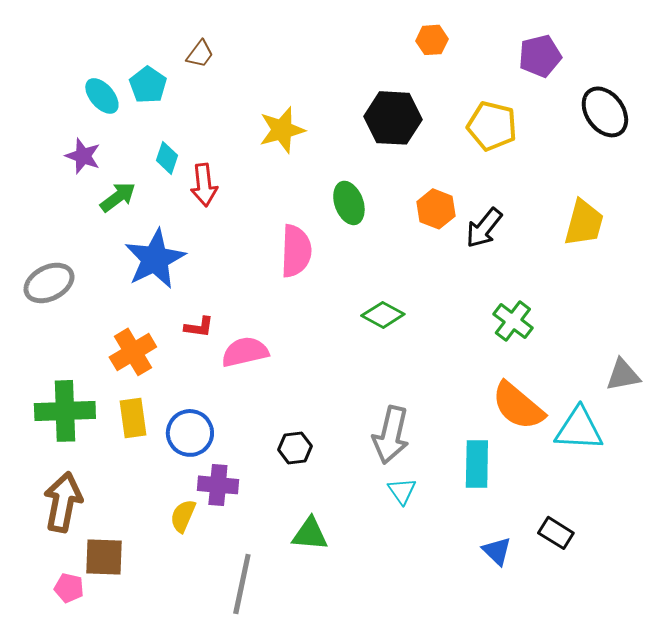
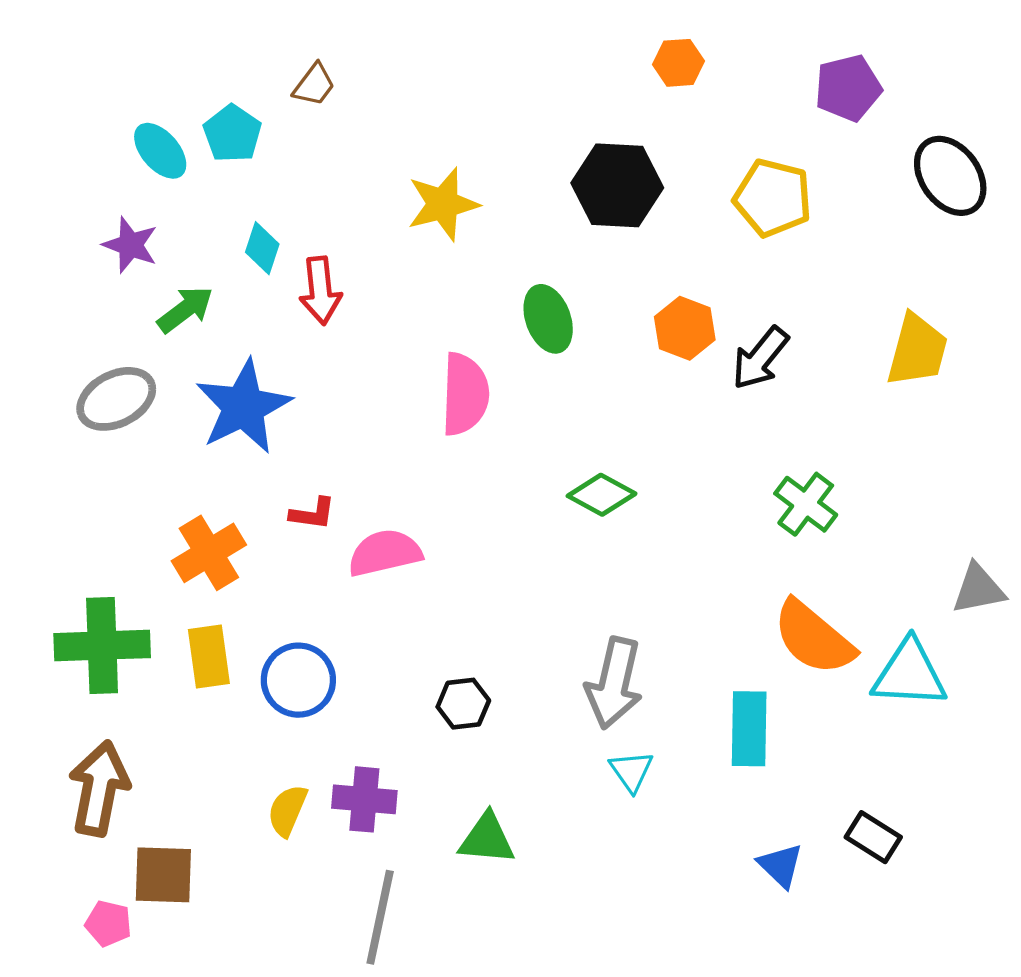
gray ellipse: (49, 283) -> (116, 399), moved
purple cross: (218, 485) -> (364, 799), moved

